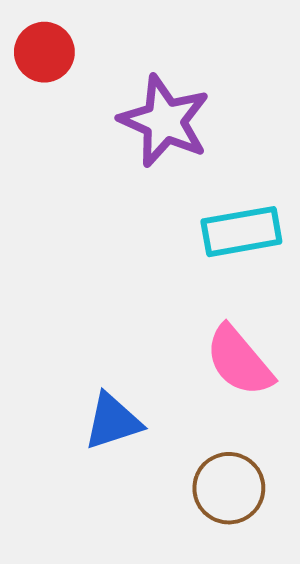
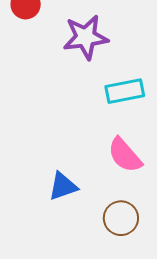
purple star: (164, 121) -> (86, 37), turned -30

